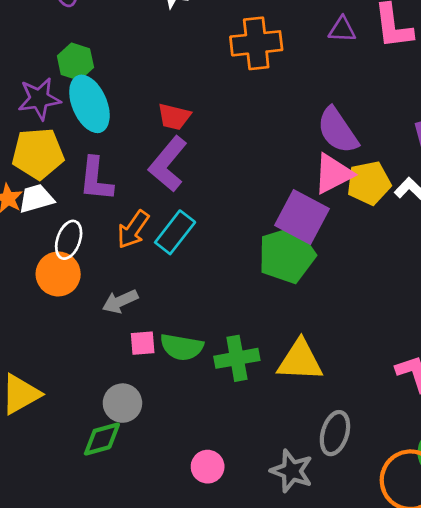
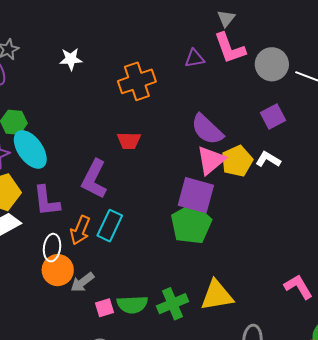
red trapezoid: (174, 117) -> (129, 141), moved
white ellipse: (69, 240) -> (52, 248), moved
orange circle: (58, 274) -> (58, 270), moved

